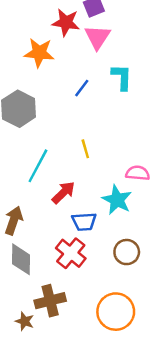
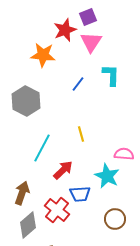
red star: (66, 22) -> (65, 30), turned -30
red cross: (71, 253) -> (57, 210), moved
gray diamond: (21, 259) -> (28, 225), turned 48

